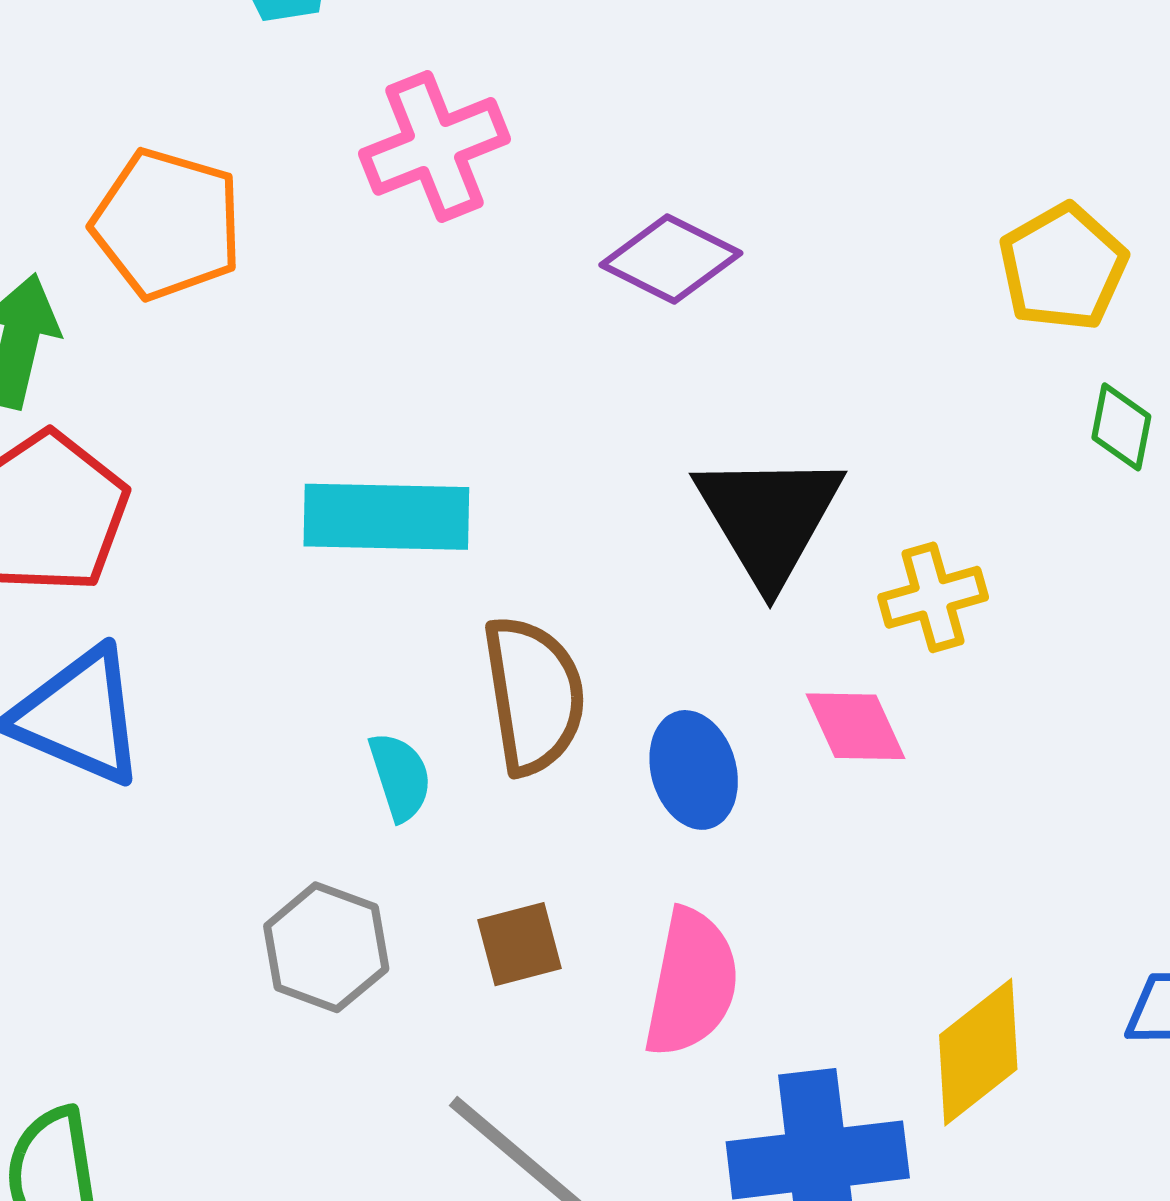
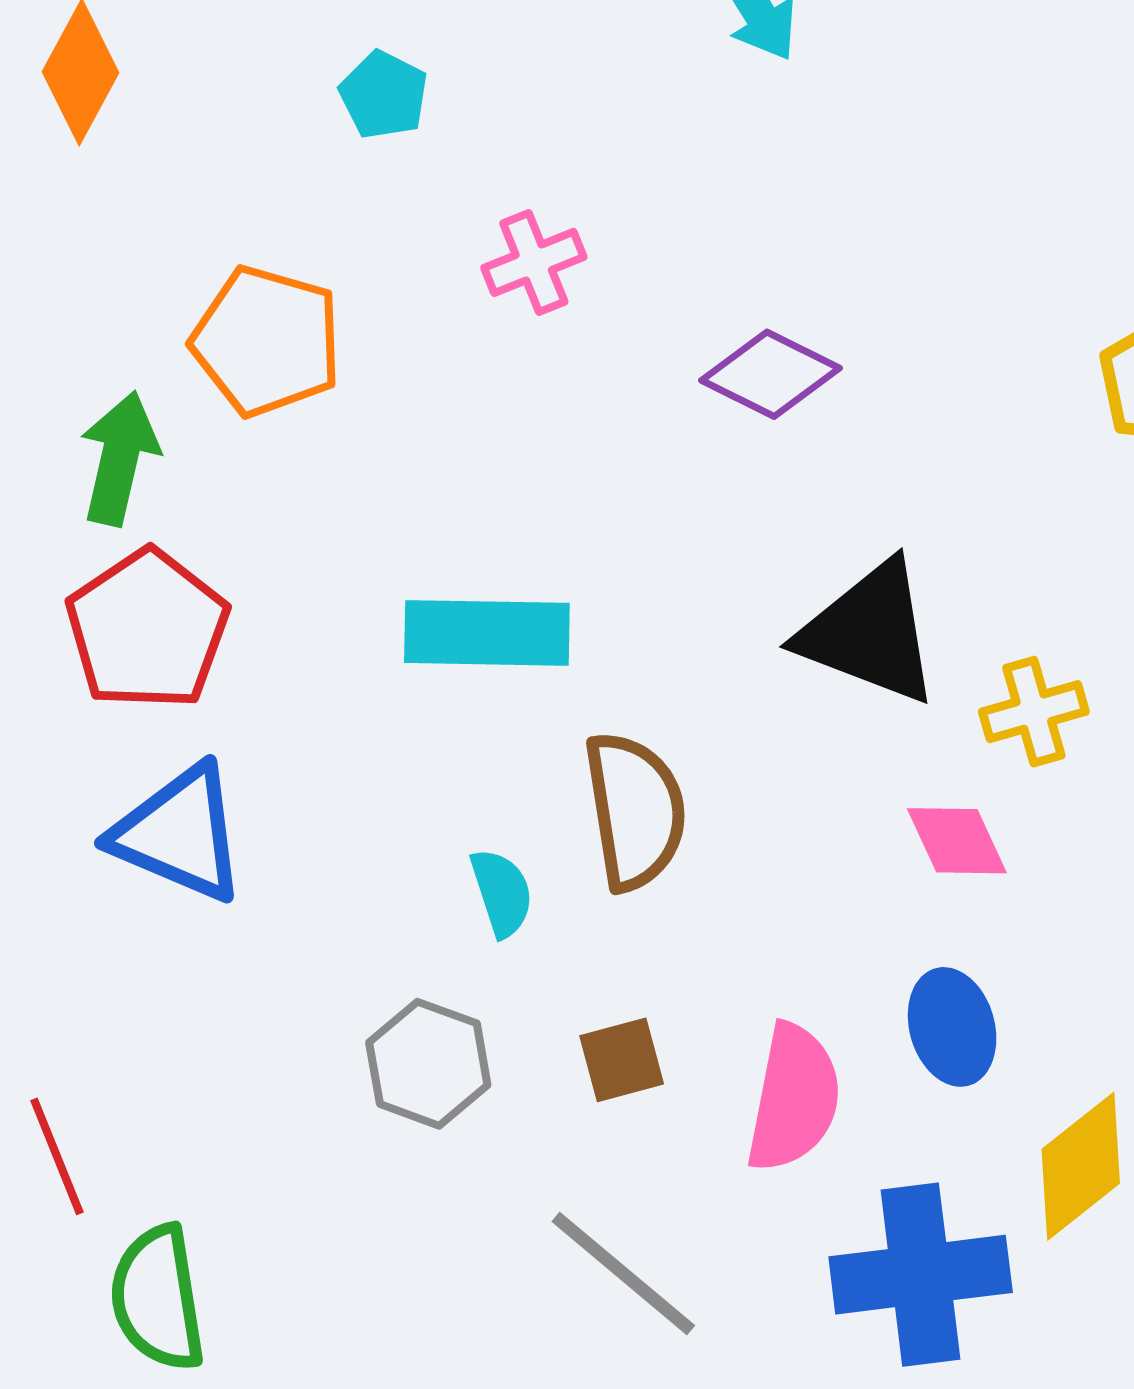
pink cross: (435, 146) -> (534, 262), size x0.7
black triangle: (769, 518) -> (869, 633), turned -38
blue ellipse: (694, 770) -> (952, 1027), moved

